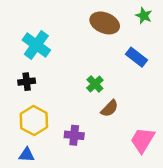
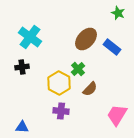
brown ellipse: (105, 23) -> (86, 39), moved, turned -70
yellow hexagon: (34, 121) -> (59, 83), moved

